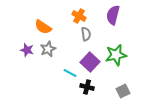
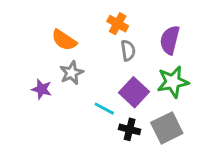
purple semicircle: (113, 15) -> (170, 40), moved
purple star: (27, 50) -> (42, 89), moved
gray square: (123, 91) -> (167, 128), moved, size x1.5

